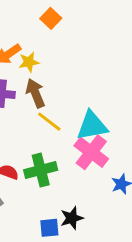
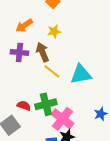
yellow star: (29, 62) -> (54, 31), moved
pink cross: (91, 152) -> (63, 119), moved

